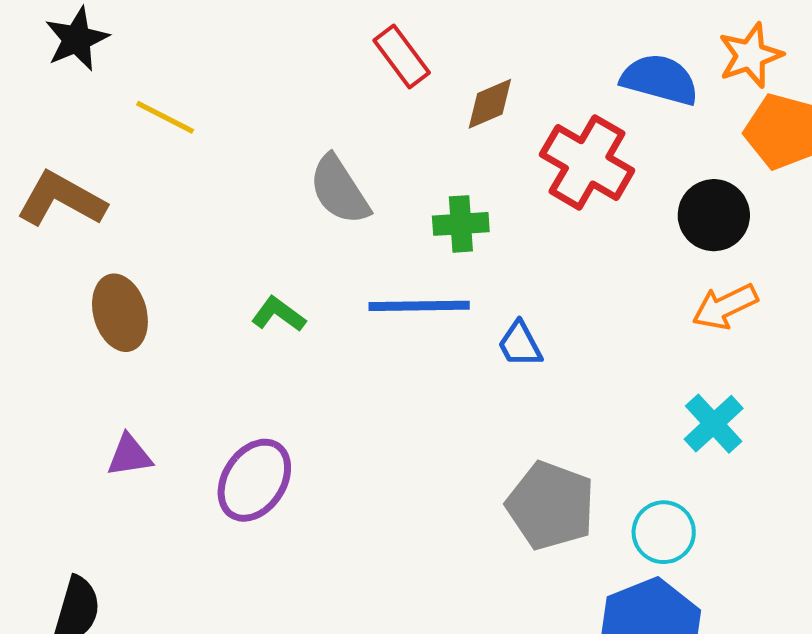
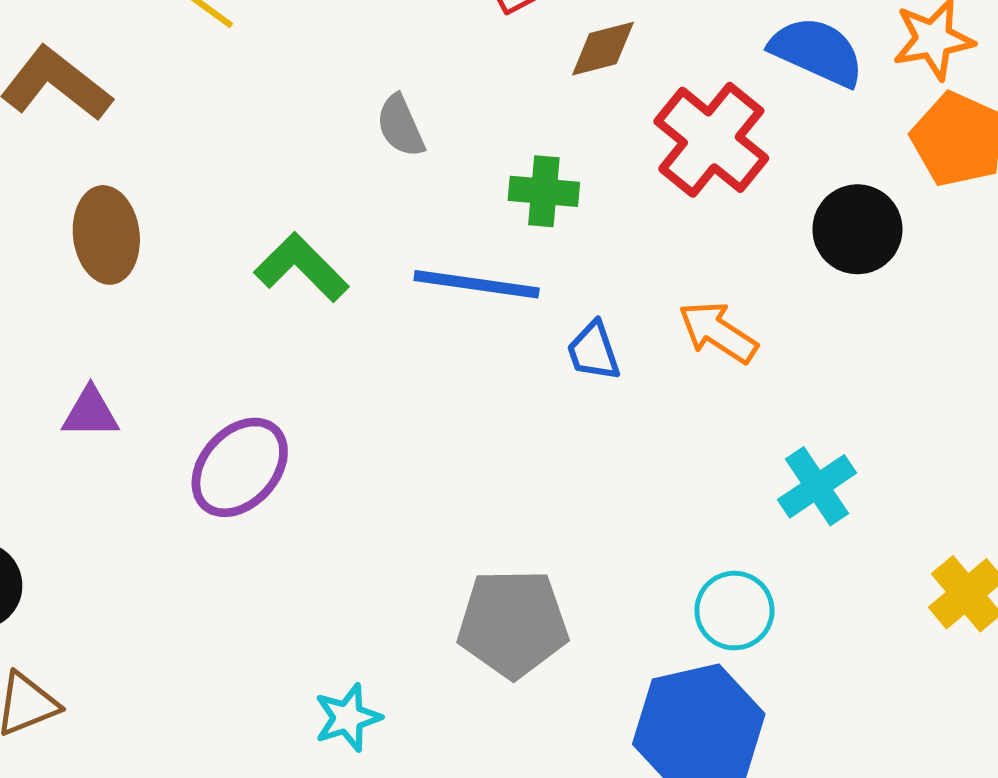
gray semicircle: (339, 190) -> (401, 126), size x0.7
orange arrow: (725, 307) -> (718, 332), moved, turned 50
green L-shape: (278, 314) -> (301, 267), size x1.4
gray pentagon: (551, 506) -> (513, 623), moved, turned -30

